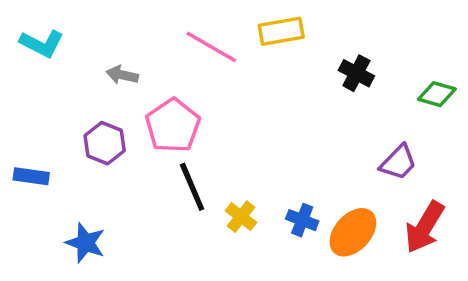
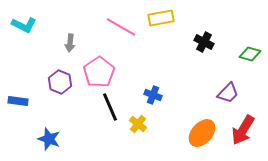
gray arrow: (122, 75) -> (70, 43), turned -96
blue cross: (302, 220) -> (153, 95), moved

